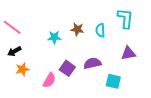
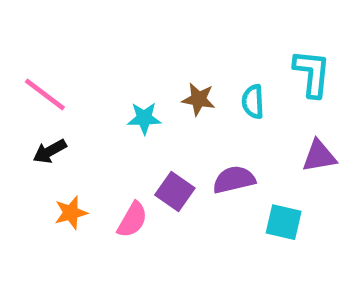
orange star: (22, 69) -> (71, 213), moved

